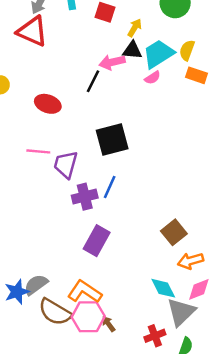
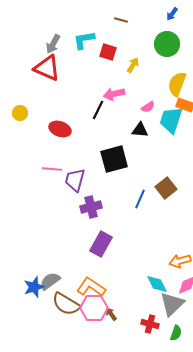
black triangle: (132, 50) -> (140, 130), moved
yellow semicircle: (187, 50) -> (177, 84), size x1.4
cyan trapezoid: (158, 54) -> (171, 120), moved, turned -40
blue line: (110, 187) -> (140, 199), moved
brown square: (174, 232) -> (166, 188), moved
red cross: (155, 336) -> (150, 324), turned 36

